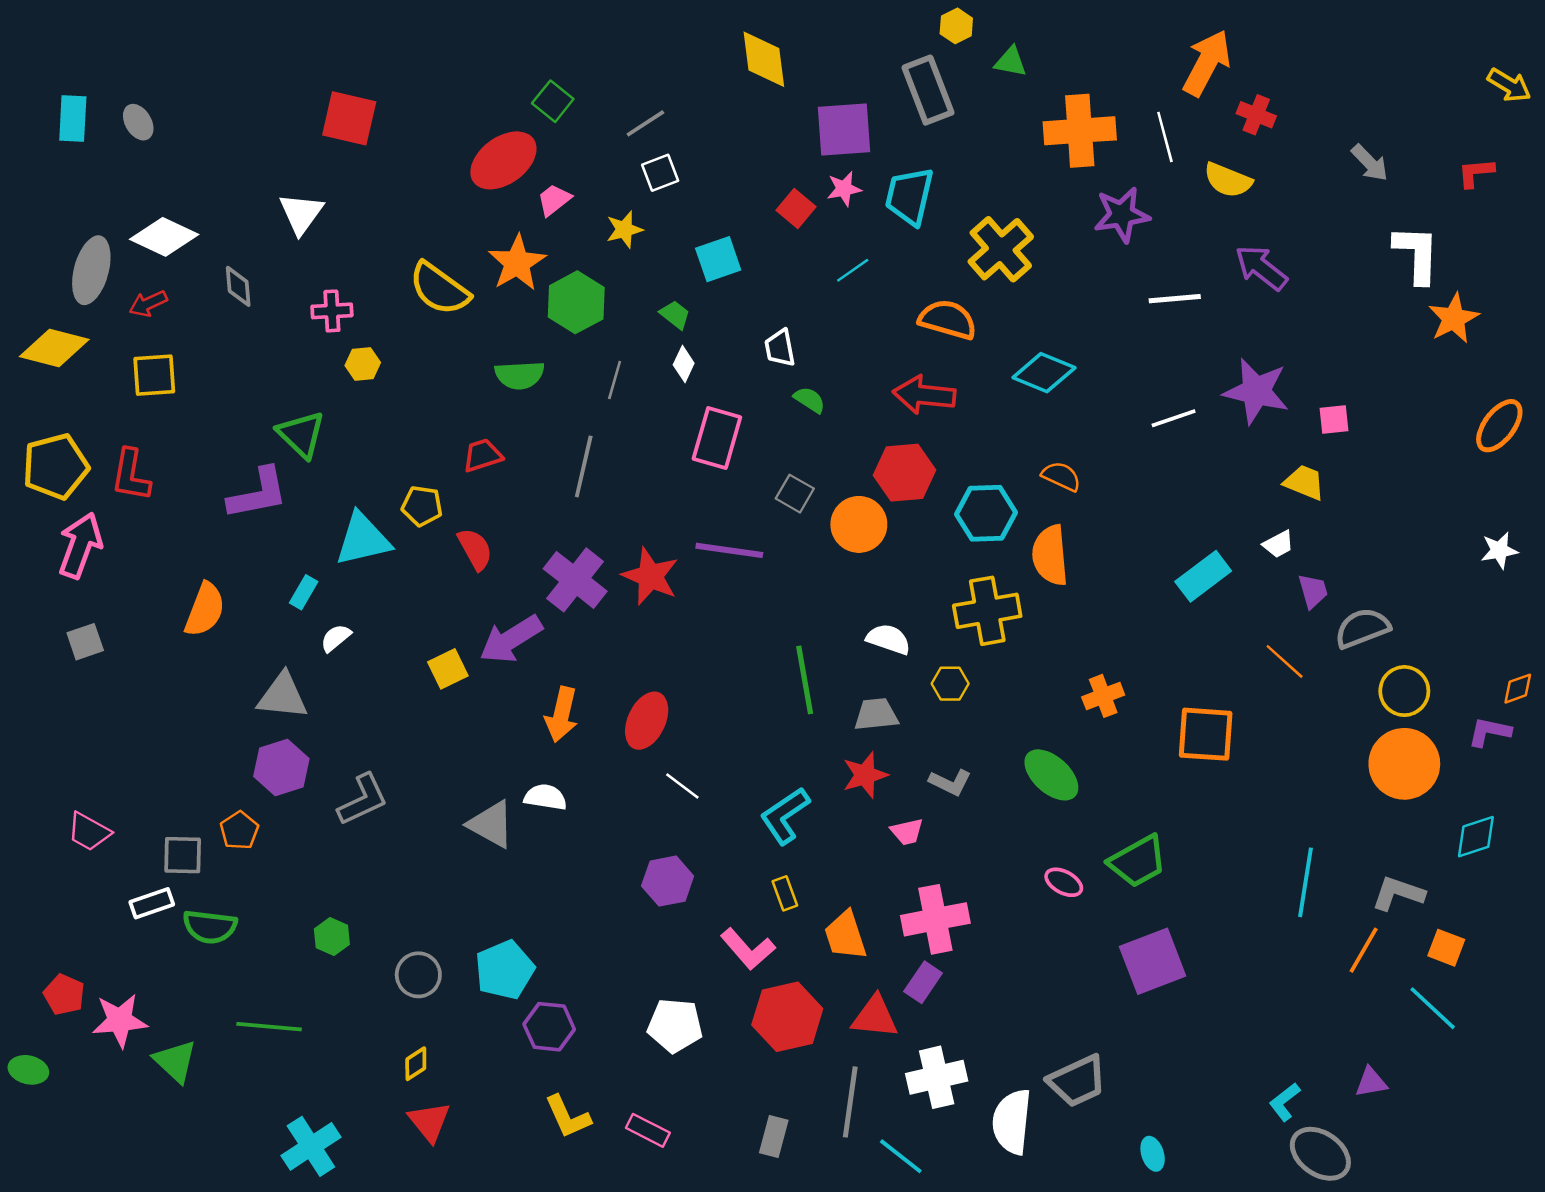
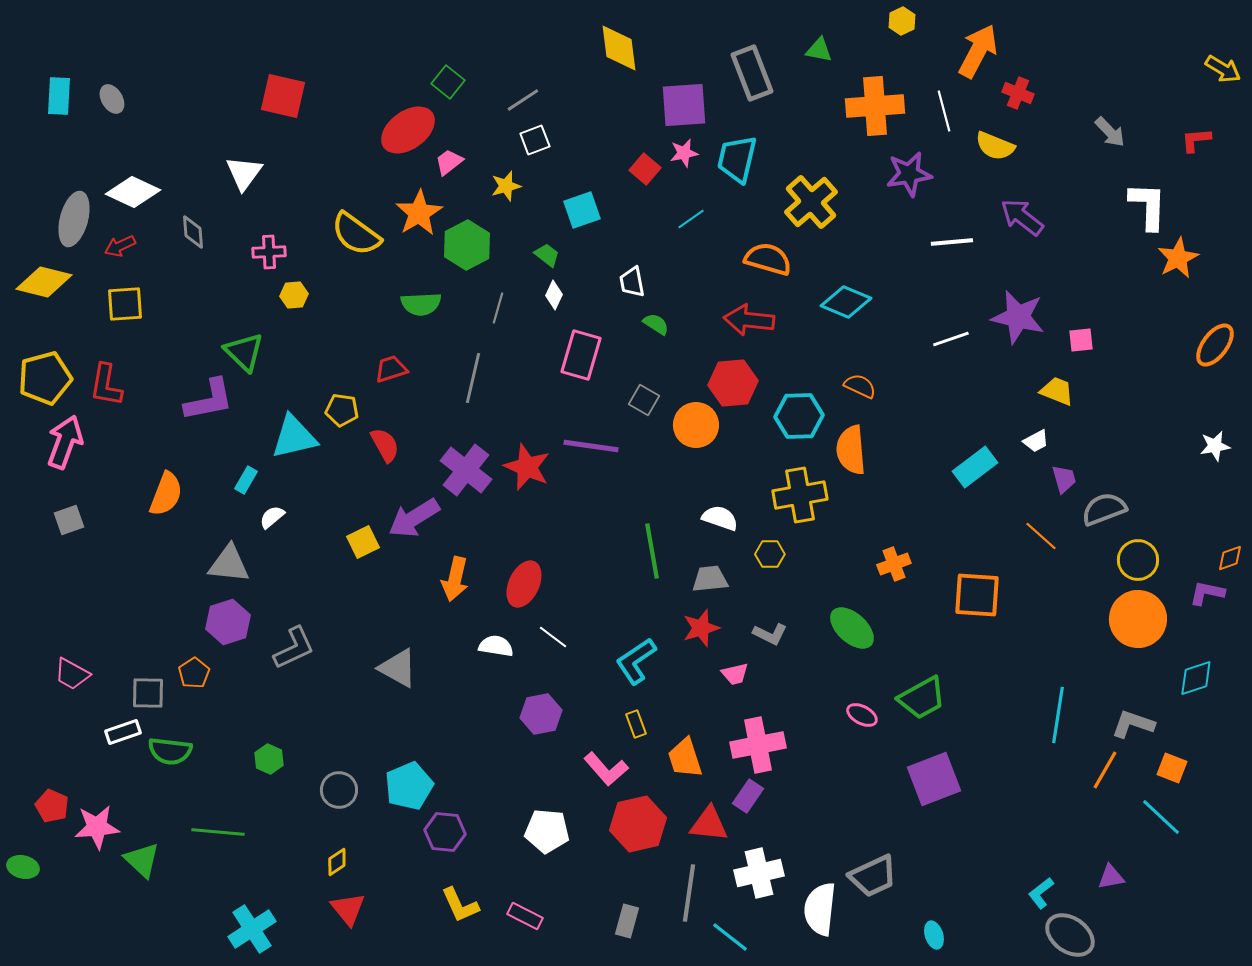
yellow hexagon: (956, 26) -> (902, 21), moved
white semicircle: (545, 797) -> (496, 646), moved

